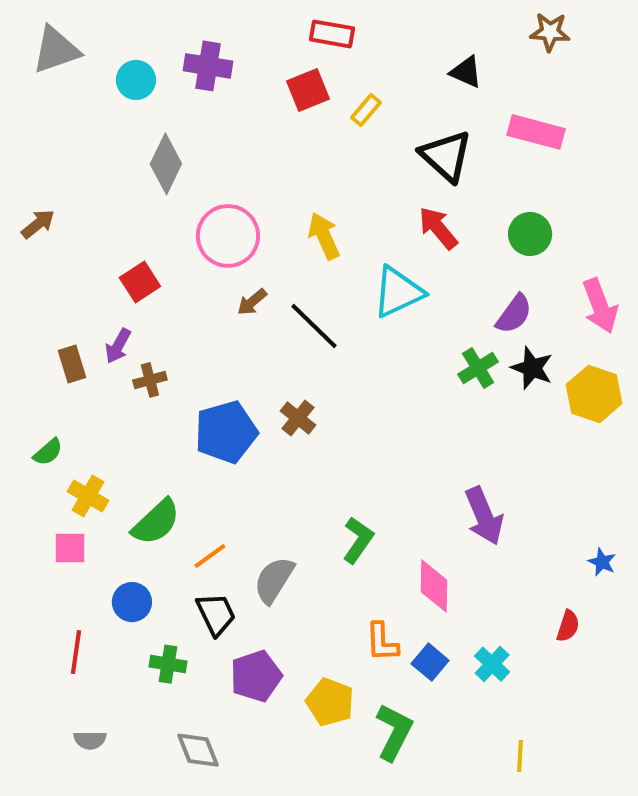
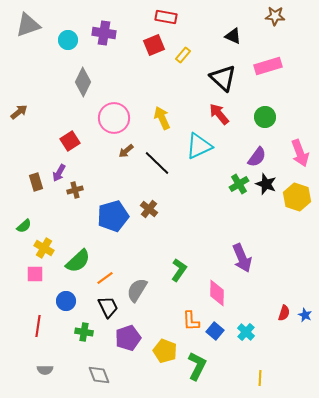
pink rectangle: (536, 132) -> (268, 66), turned -32
blue star: (602, 562) -> (305, 315), moved

